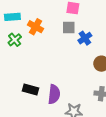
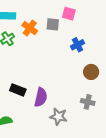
gray square: (69, 28) -> (53, 24), moved

